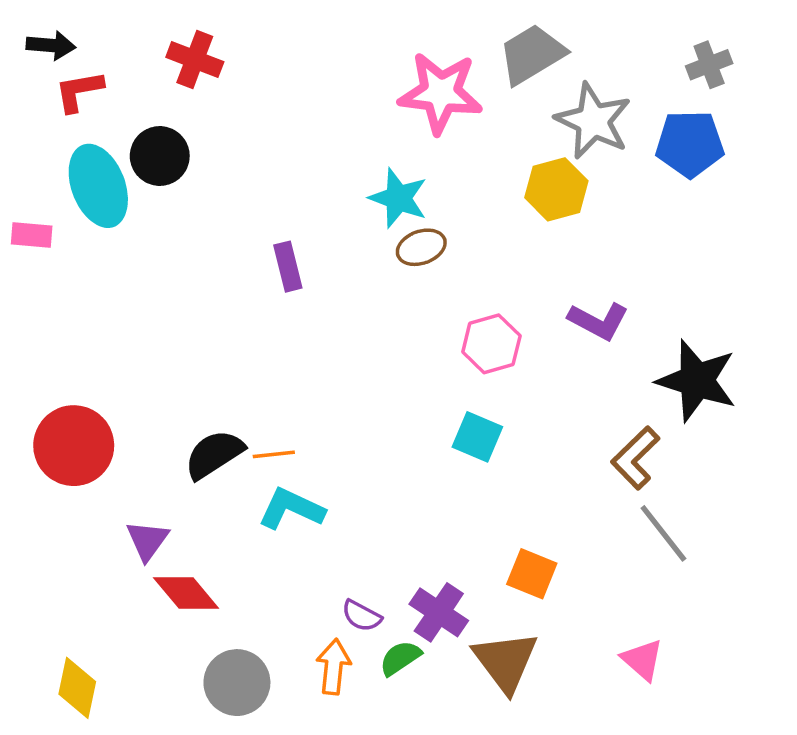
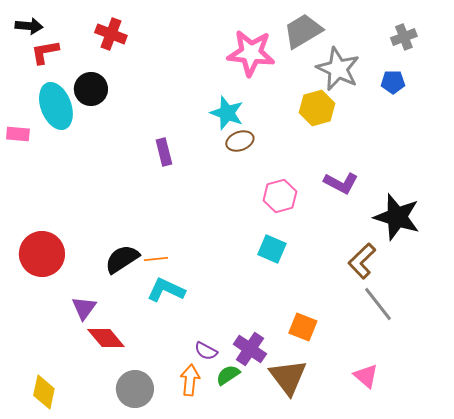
blue pentagon: (690, 144) -> (393, 82), size x0.6

